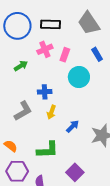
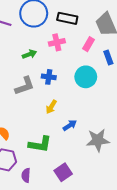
pink rectangle: (65, 55) -> (89, 44), moved
blue cross: (45, 92) -> (49, 77), moved
gray L-shape: (23, 111) -> (25, 86), moved

